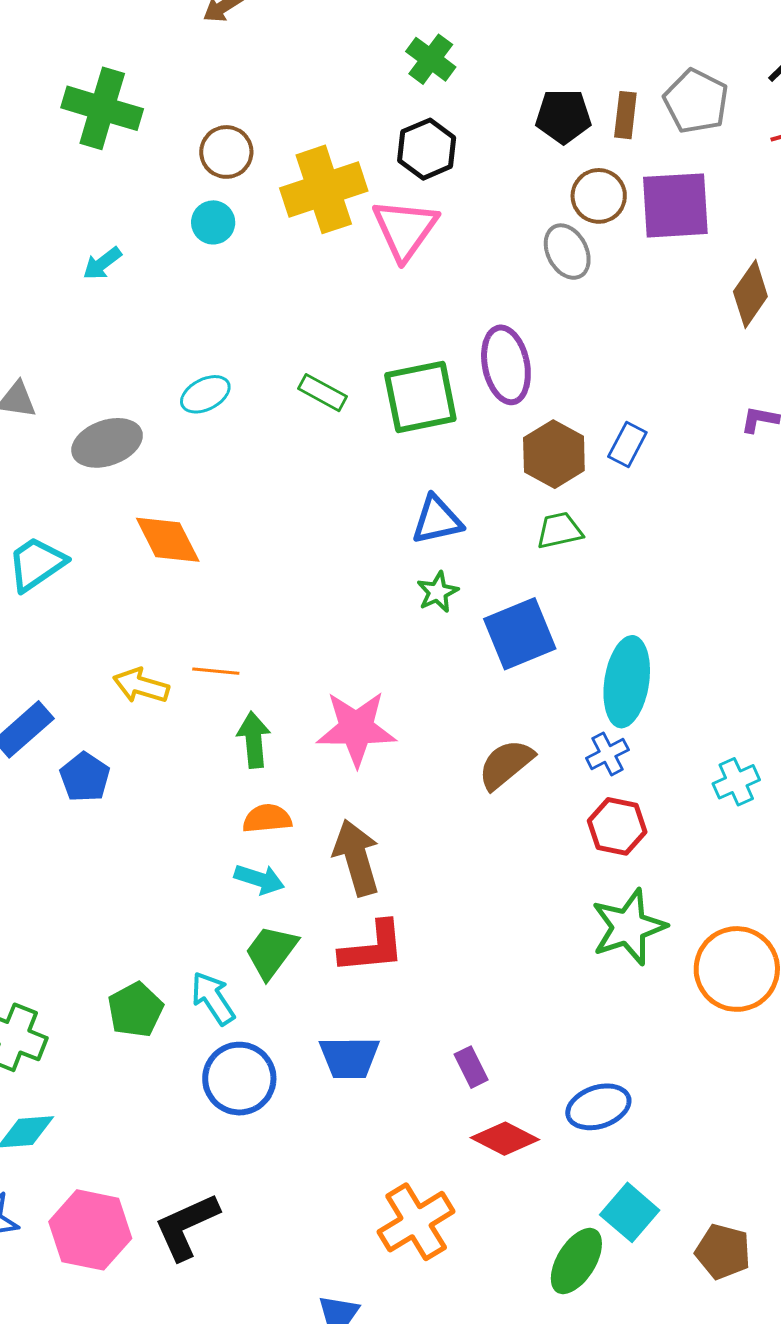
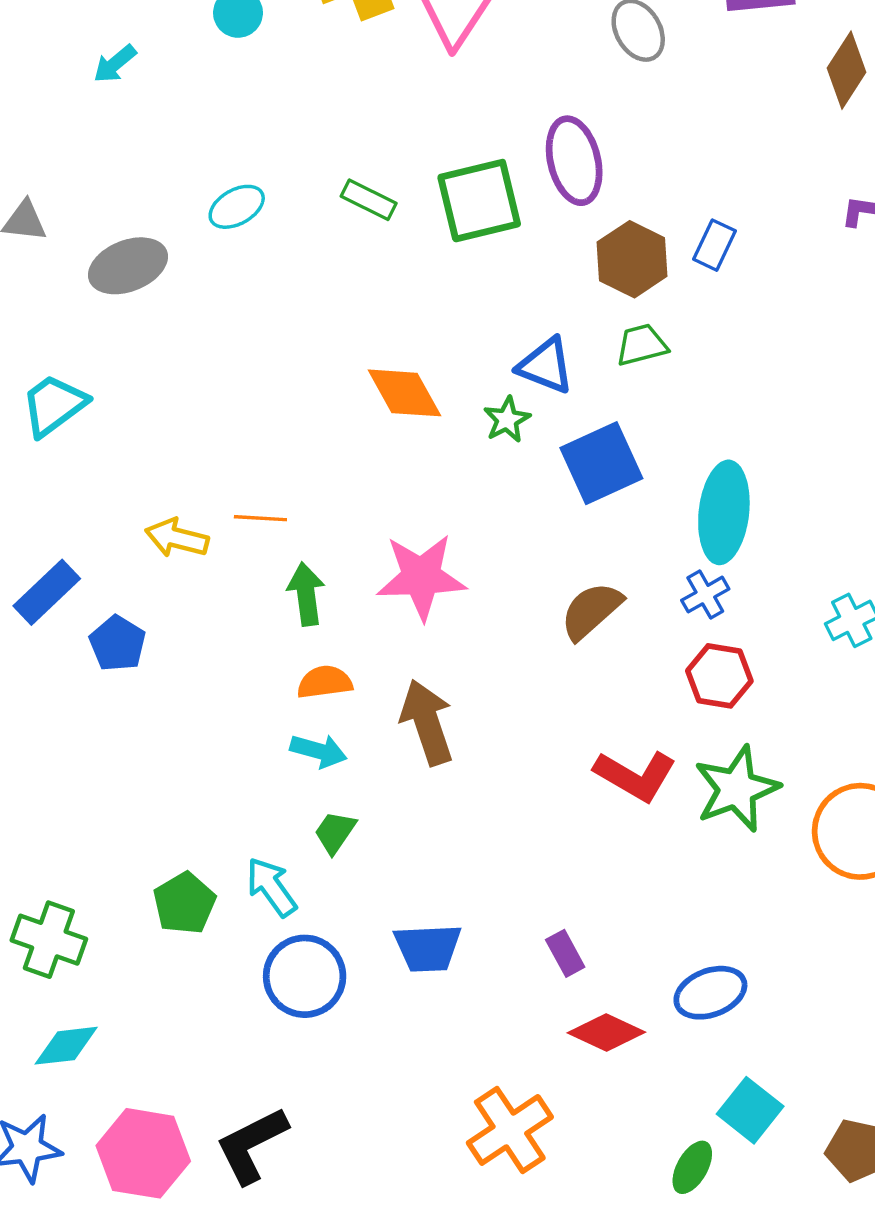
blue triangle: (437, 520) -> (546, 366), moved, turned 36
orange diamond: (168, 540) -> (404, 393), moved
red L-shape: (372, 947) -> (635, 776), moved, turned 38
green trapezoid: (271, 952) -> (335, 832), size x0.7
green ellipse: (576, 1261) -> (692, 1167), size x0.7

